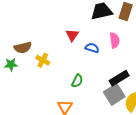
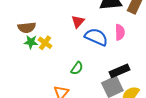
blue semicircle: (92, 48) -> (96, 37), size x1.6
green star: (11, 64) -> (31, 42), moved

